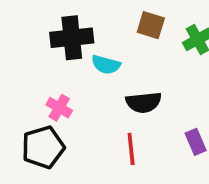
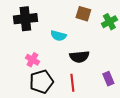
black cross: (72, 38) -> (25, 19), moved
black pentagon: (43, 147) -> (41, 82), moved

